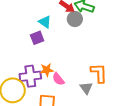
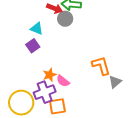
purple cross: (30, 76) -> (45, 92), moved
gray triangle: (86, 88) -> (115, 82), moved, turned 40

